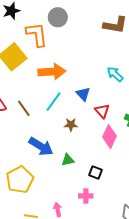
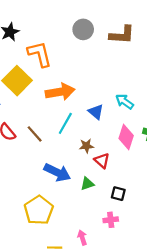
gray circle: (58, 17) -> (83, 29), moved
cyan arrow: (115, 74) -> (124, 102), moved
red triangle: (102, 111) -> (102, 161), moved
pink diamond: (110, 137) -> (126, 137), moved

